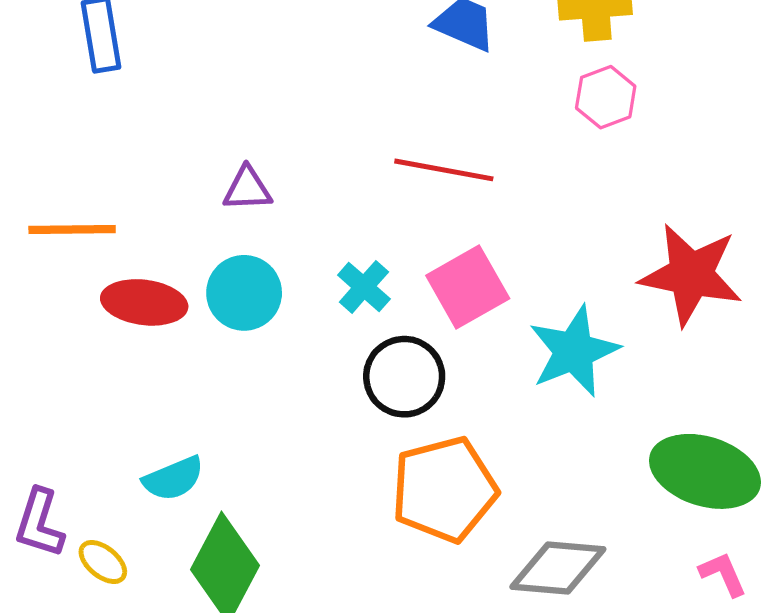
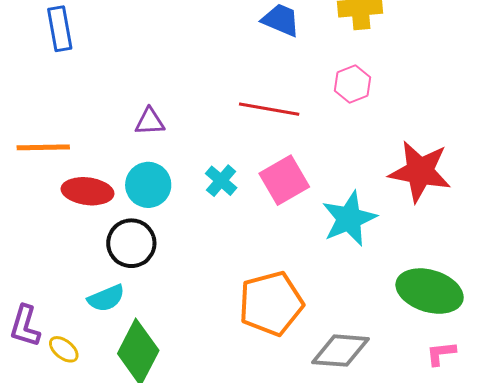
pink hexagon: (606, 97) -> (353, 84), moved
black circle: (404, 377) -> (131, 243), moved
pink L-shape: (723, 574) -> (441, 353), turned -72

